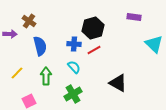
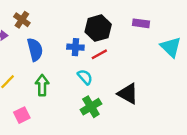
purple rectangle: (134, 17) -> (141, 23), moved
cyan semicircle: (74, 67) -> (85, 77), moved
green cross: (73, 94) -> (91, 107), moved

